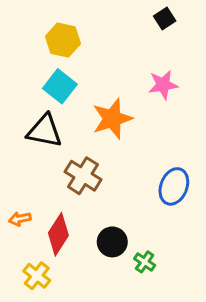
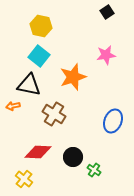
orange arrow: (20, 219) -> (13, 106), moved
red diamond: (58, 234) -> (38, 152), turned 60

